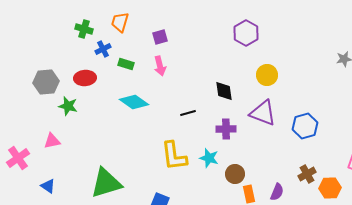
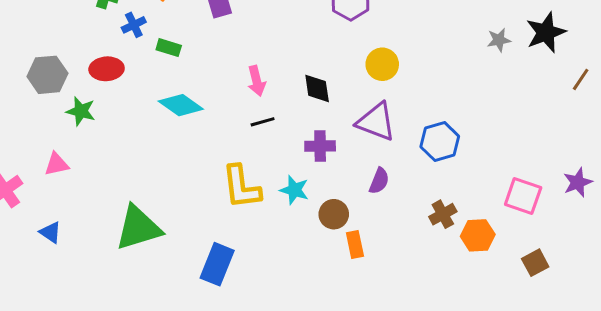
pink arrow: (160, 66) -> (256, 81), moved
purple semicircle: (277, 192) -> (379, 181), moved

